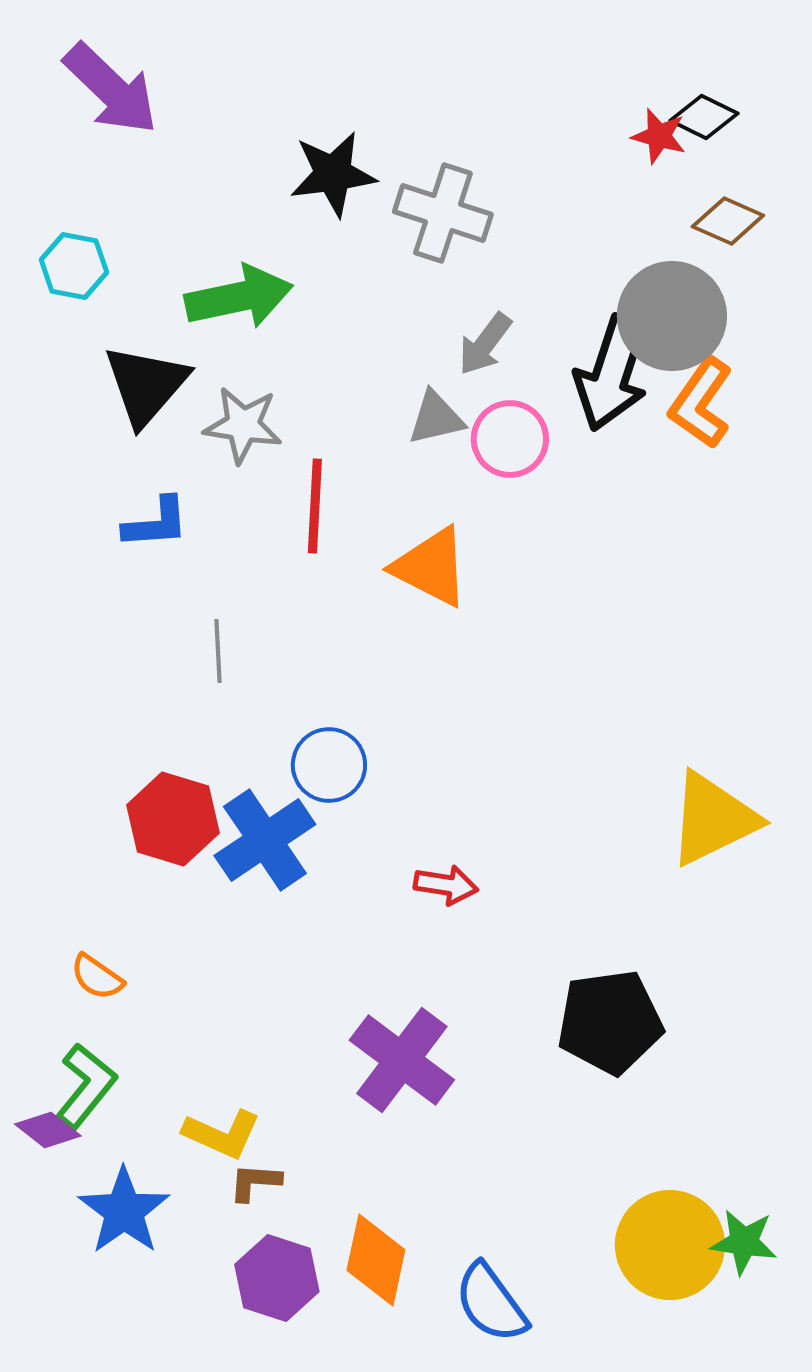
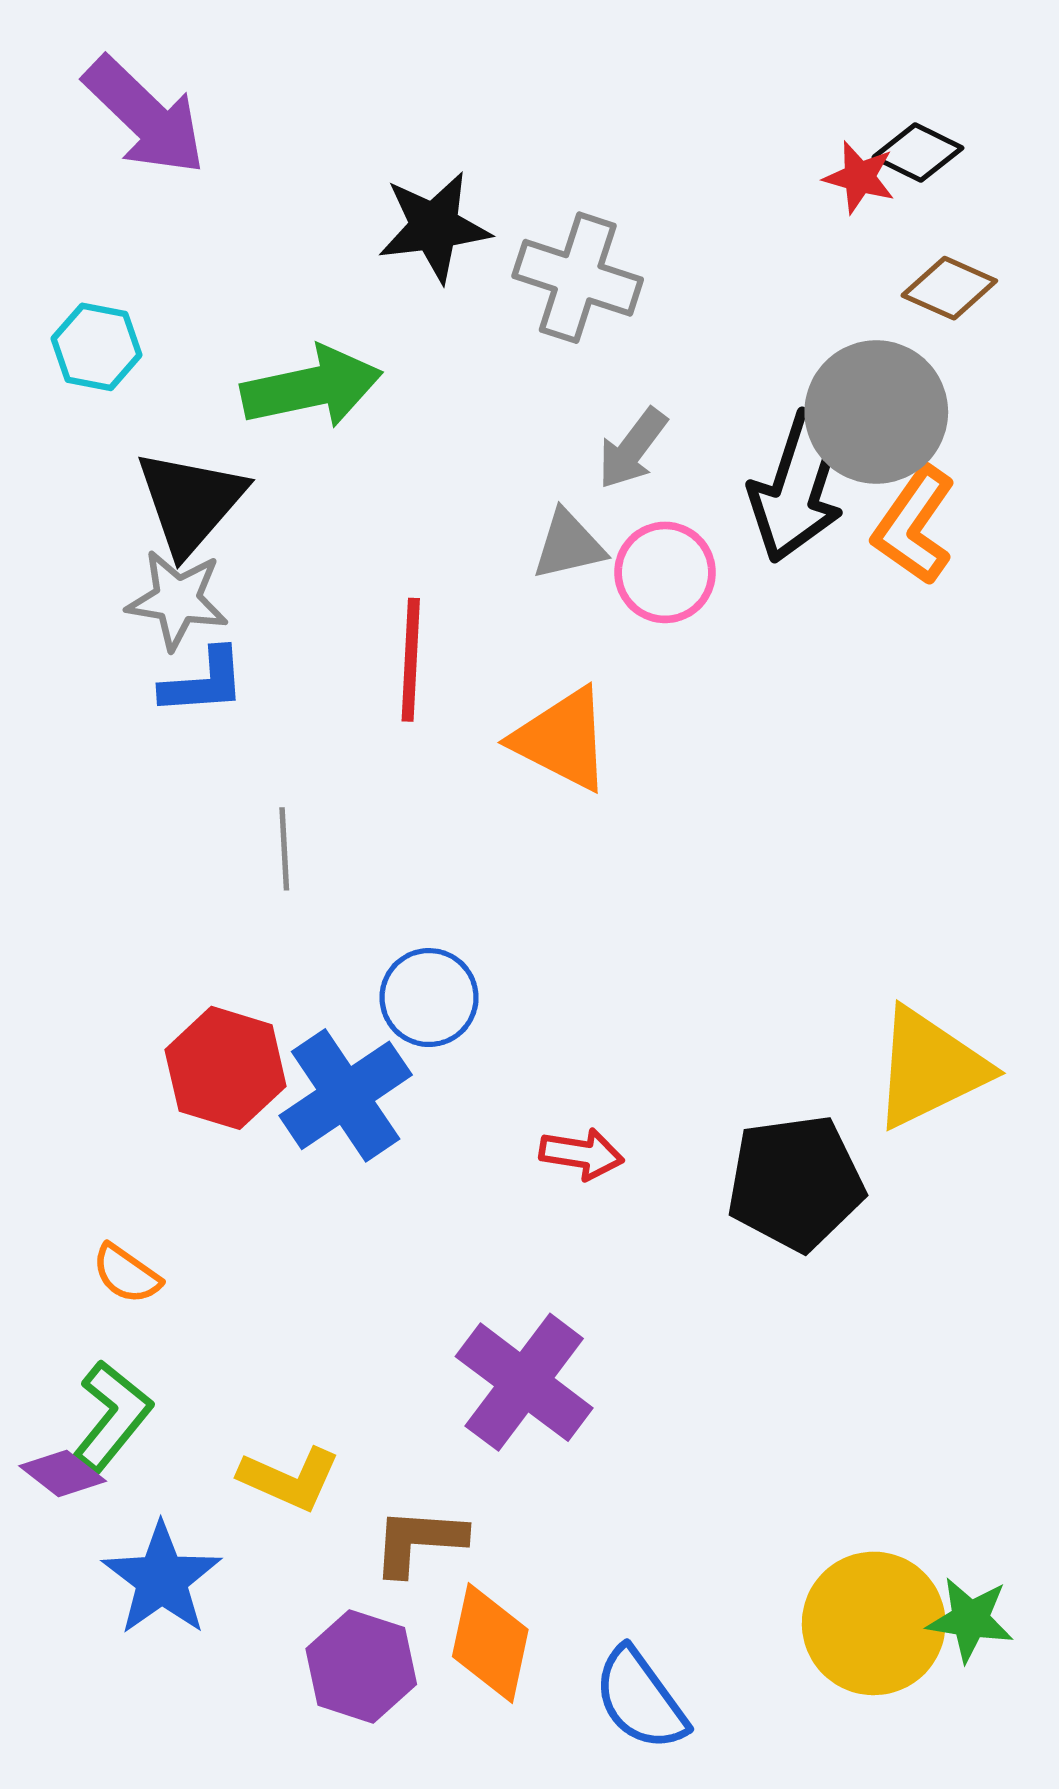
gray star: (243, 425) -> (177, 600), moved
black pentagon: (610, 1022) -> (795, 1183), moved
brown L-shape: (255, 1182) -> (419, 1541), moved, size x1.4

